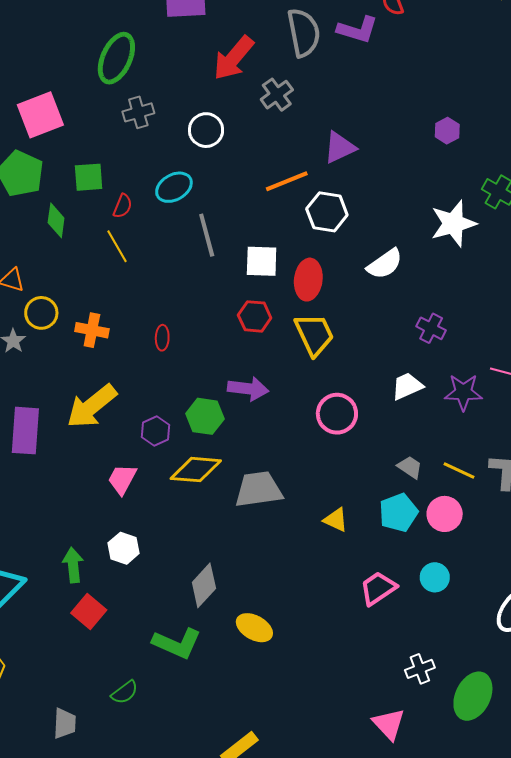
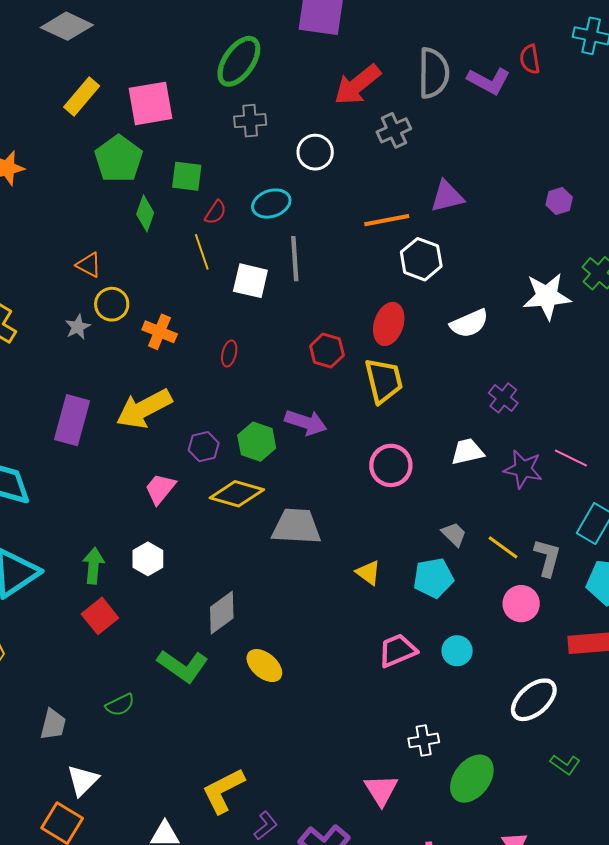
white square: (262, 261) -> (250, 281), moved
pink circle: (445, 514) -> (521, 604), moved

